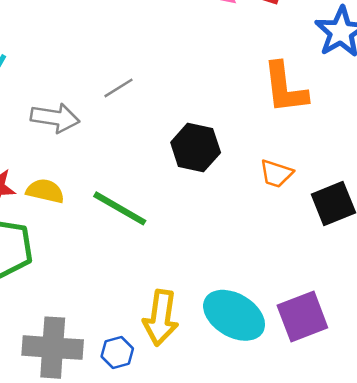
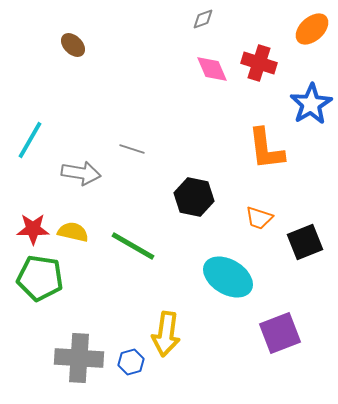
gray line: (119, 88) -> (132, 149), turned 50
cyan ellipse: (234, 315) -> (228, 277), moved

